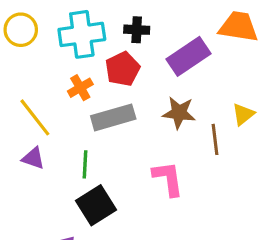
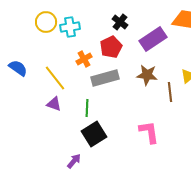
black cross: (137, 30) -> (120, 22), turned 35
cyan cross: (82, 34) -> (70, 27), moved, size x0.7
pink L-shape: (168, 179) -> (149, 132), moved

